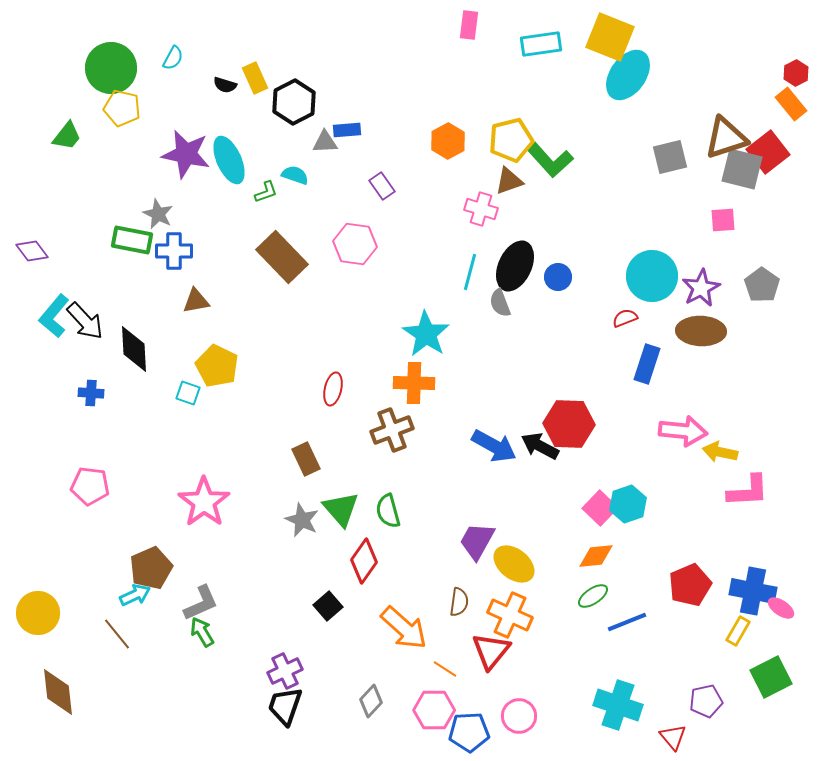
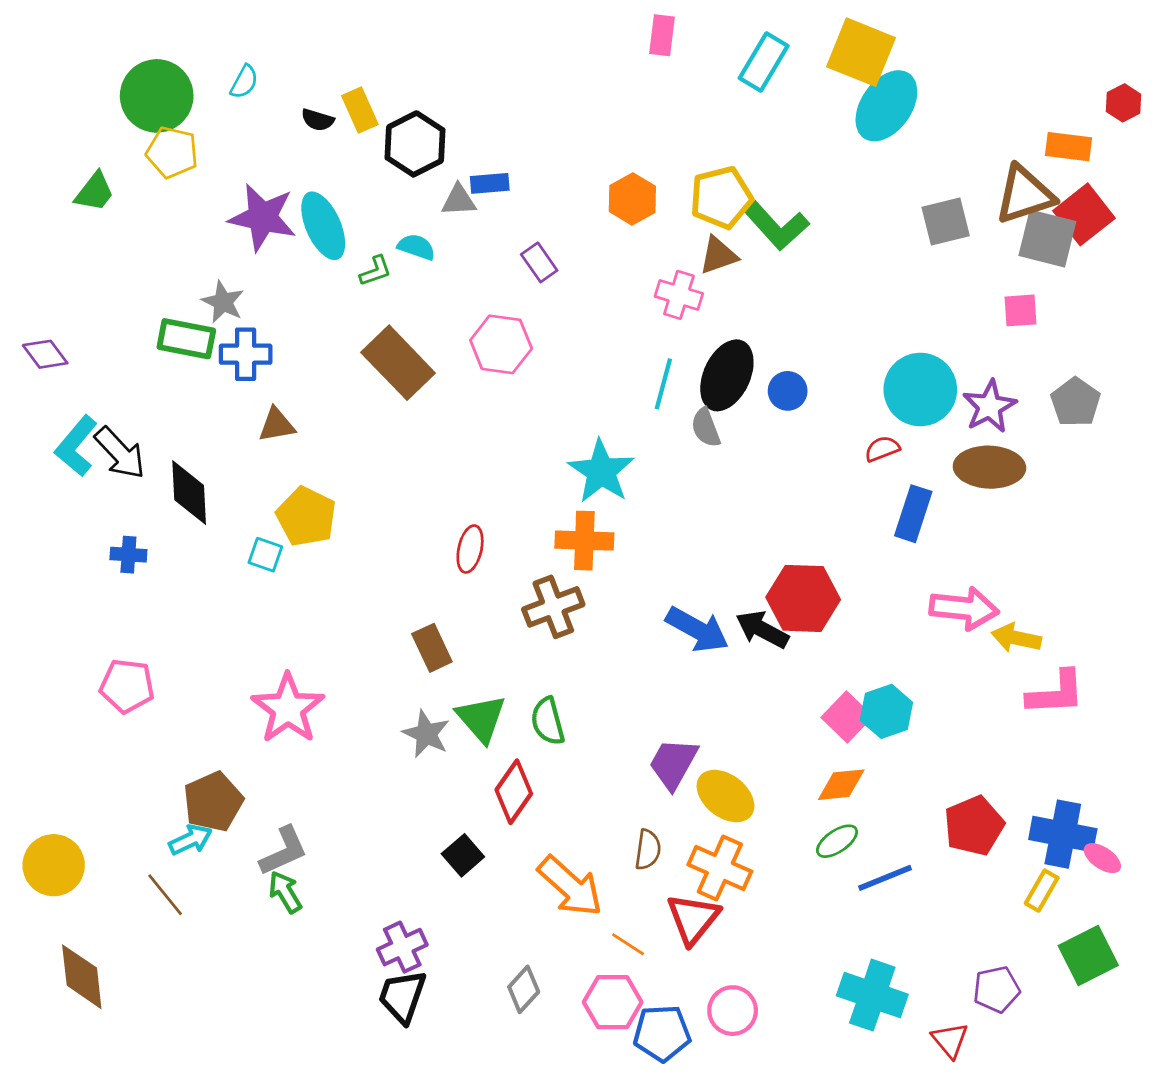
cyan rectangle: (541, 44) -> (764, 62), turned -51
orange rectangle: (791, 104) -> (1068, 147), moved, turned -44

